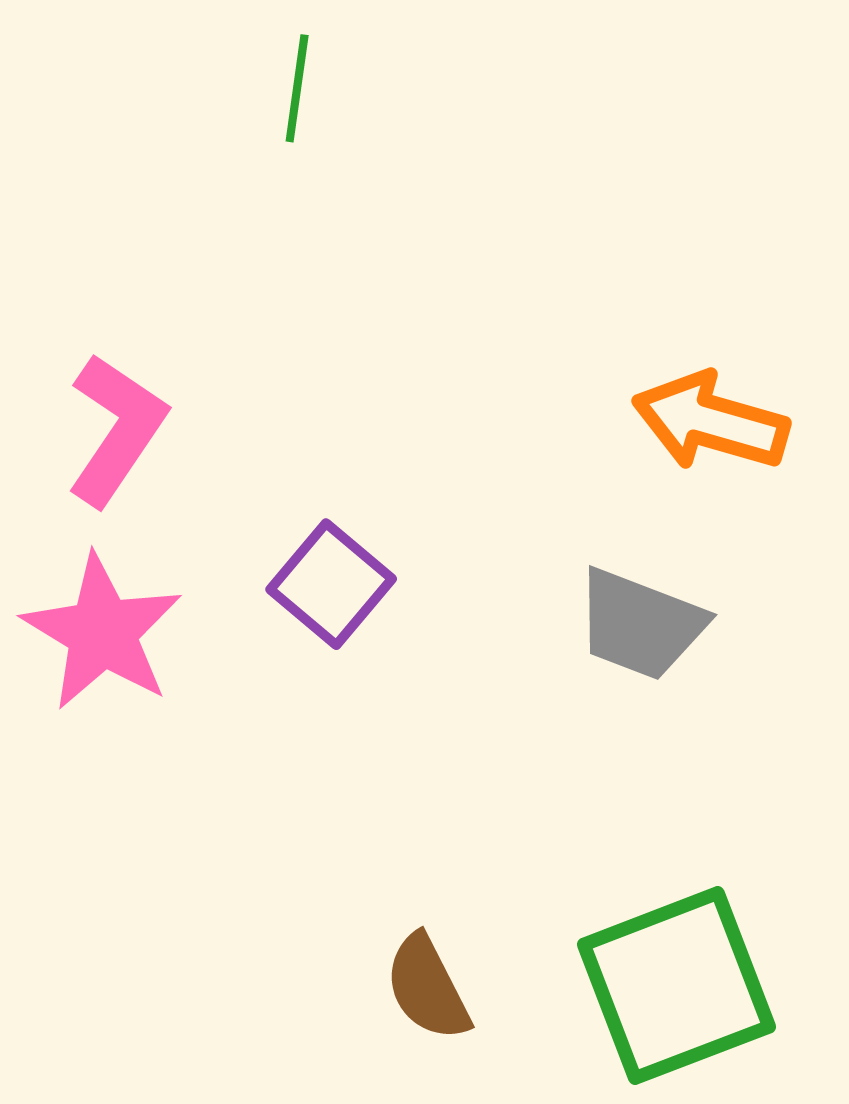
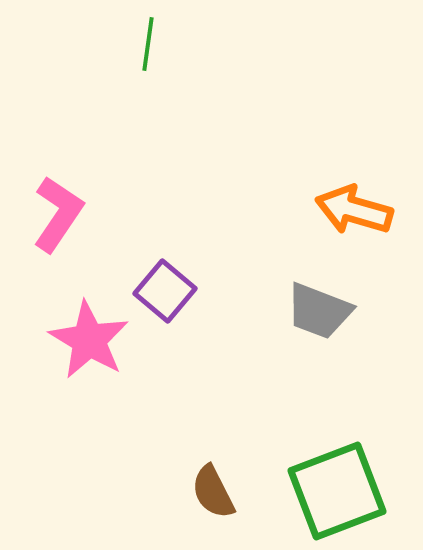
pink star: (102, 632) -> (89, 340), moved

